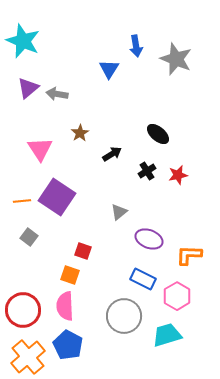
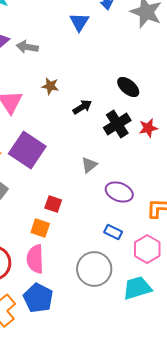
brown star: (80, 133) -> (50, 86), turned -30
black cross: (147, 171) -> (117, 124), size x1.5
blue rectangle: (143, 279) -> (113, 232), size x0.7

